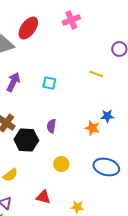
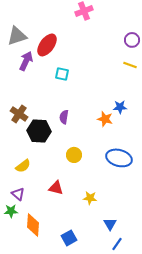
red ellipse: (28, 28) -> (47, 45), moved
yellow line: (96, 74) -> (130, 65), moved
purple arrow: (13, 82) -> (26, 61), moved

